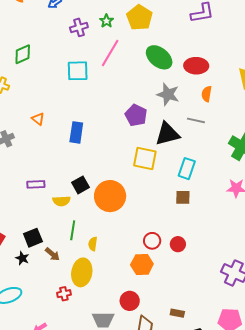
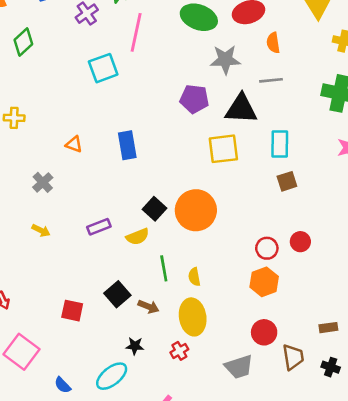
green diamond: (23, 54) -> (23, 42), moved
black triangle: (167, 134) -> (241, 109), turned 36
black star: (22, 258) -> (135, 346), moved

